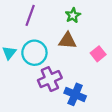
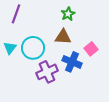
purple line: (30, 15) -> (16, 14), moved
blue cross: (75, 94) -> (72, 62), moved

